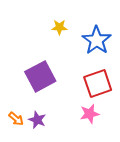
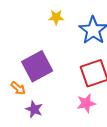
orange arrow: (16, 119) -> (18, 88), moved

